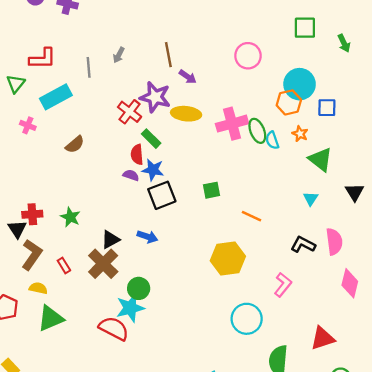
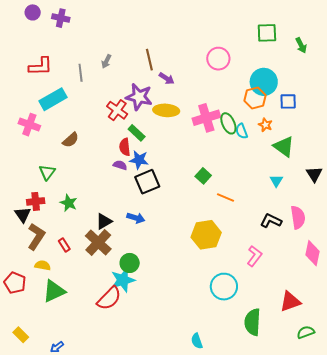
green triangle: (16, 84) -> (47, 172), moved
pink cross: (28, 125) -> (29, 125), size x1.5
green square: (211, 190) -> (203, 176), moved, turned -35
red semicircle: (114, 328) -> (109, 298), turned 108

